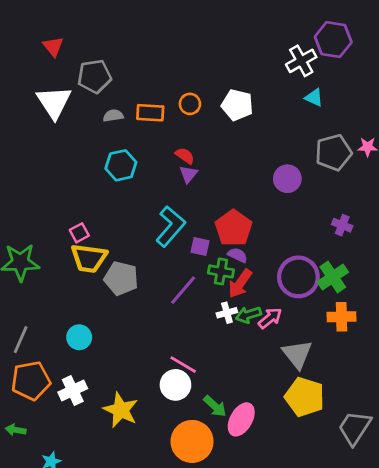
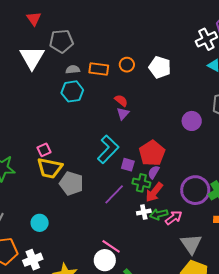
cyan hexagon: (121, 165) -> (72, 91), moved
purple semicircle: (237, 255) -> (154, 172), turned -88

